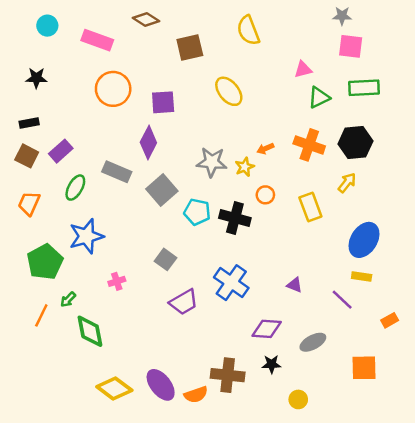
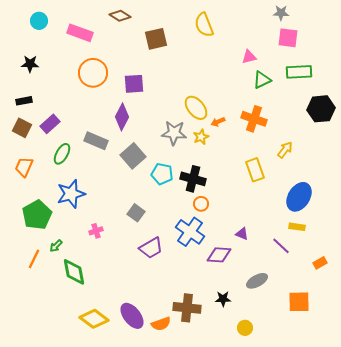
yellow ellipse: (229, 91) -> (196, 108), moved
black hexagon: (355, 142) -> (321, 109), moved
orange circle: (265, 195) -> (201, 204), moved
purple diamond: (267, 329) -> (219, 255), moved

